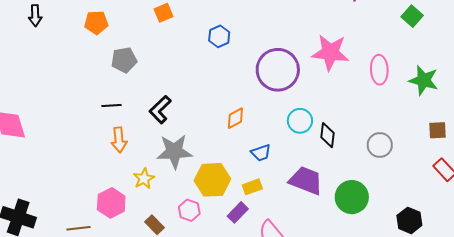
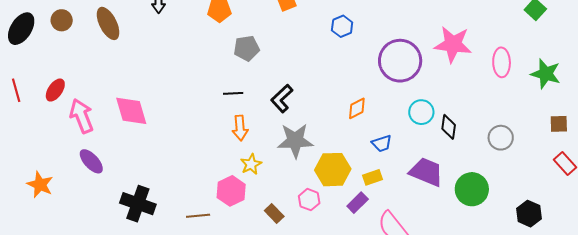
yellow star: (144, 179) -> (251, 164), moved

